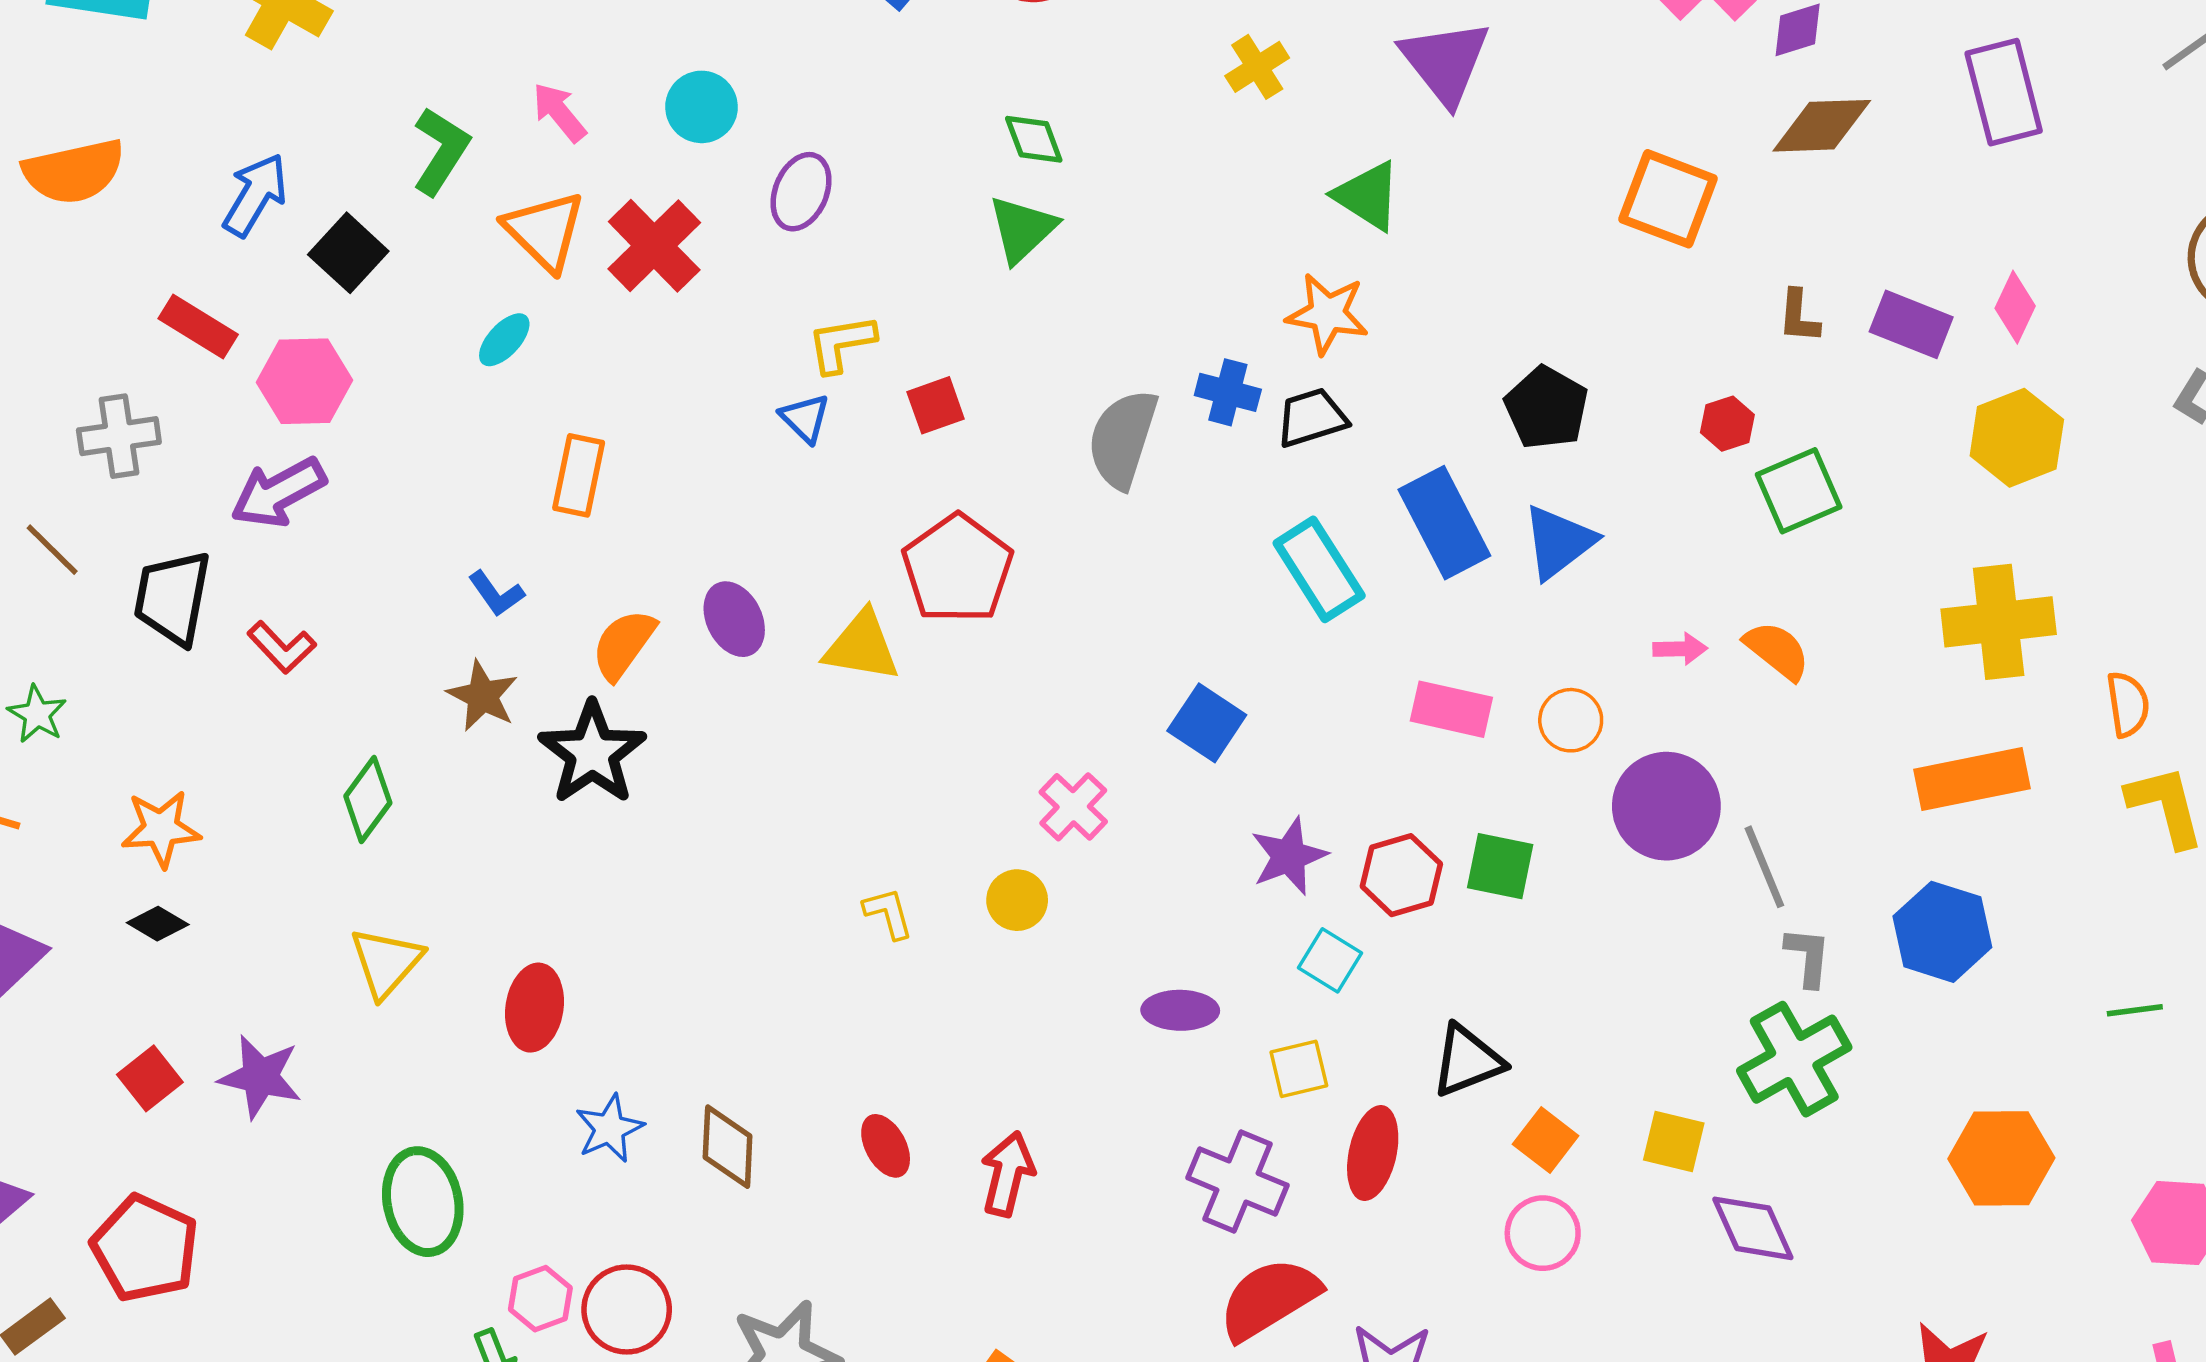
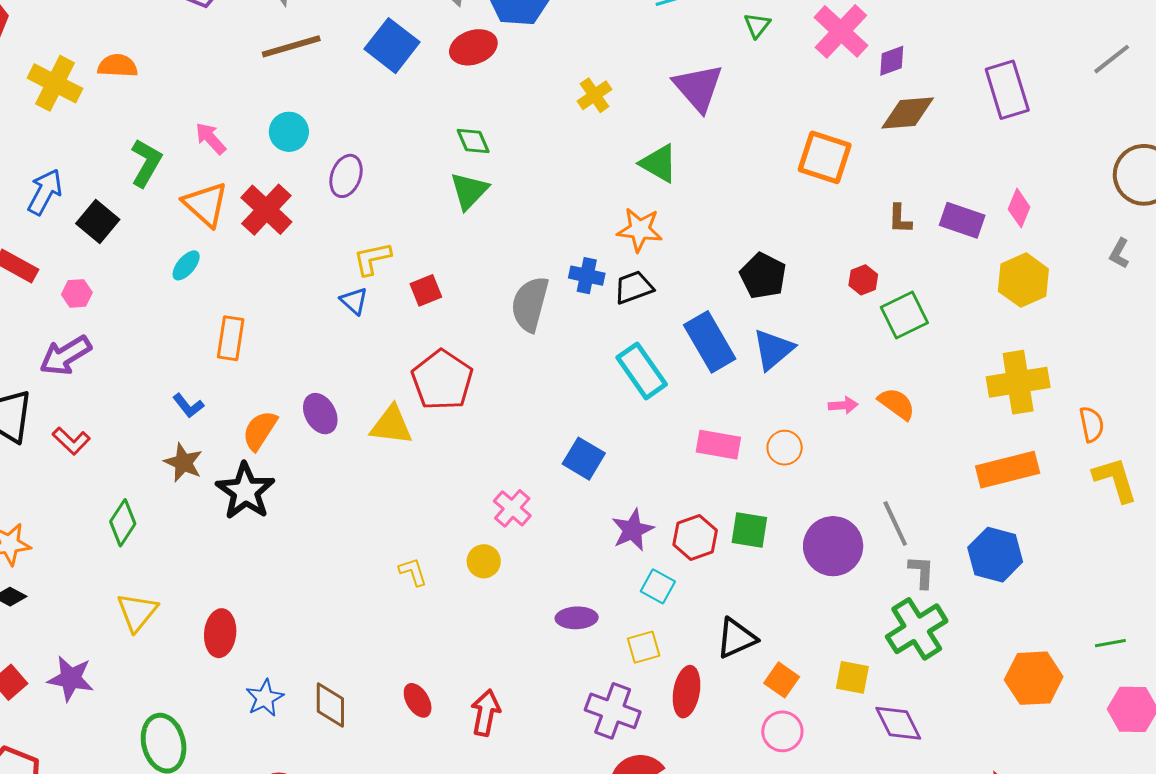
pink hexagon: (305, 381) -> (77, 293), size x0.6
purple circle: (1666, 806) -> (833, 546), moved
green line: (2135, 1010) -> (1110, 643), moved

